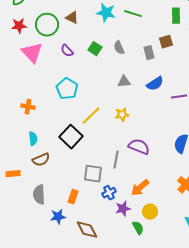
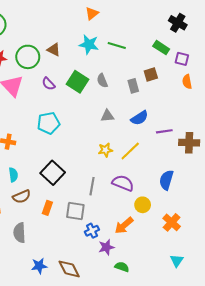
green rectangle: (176, 16) -> (161, 48), turned -56
green square: (95, 49) -> (77, 82), size x1.5
cyan pentagon: (67, 89) -> (48, 123), turned 30
yellow line: (91, 116) -> (130, 151), moved
gray line: (116, 160) -> (92, 186), moved
orange rectangle: (73, 197) -> (47, 208), moved
yellow circle: (150, 212) -> (143, 205), moved
blue star: (58, 217) -> (39, 266), moved
green semicircle: (138, 228) -> (122, 267), turned -40

